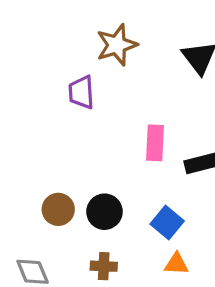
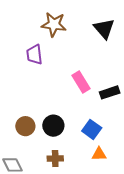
brown star: (117, 45) -> (54, 24), turned 30
pink rectangle: (155, 143) -> (81, 82), turned -30

